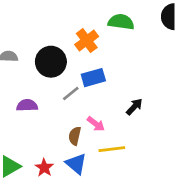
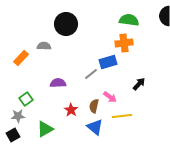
orange cross: (87, 40) -> (124, 43), moved, turned 30
black circle: (51, 62) -> (66, 24), moved
red star: (44, 168) -> (71, 110), moved

